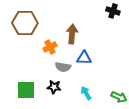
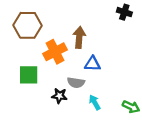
orange cross: (50, 47) -> (55, 52), size x1.5
gray semicircle: (63, 67) -> (76, 83), moved
green square: (26, 90) -> (29, 75), moved

